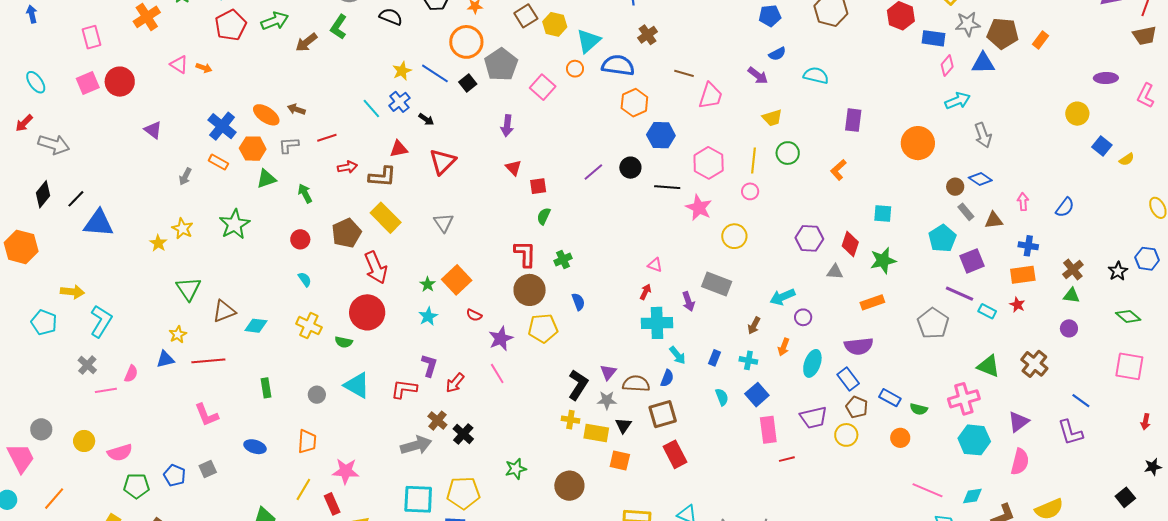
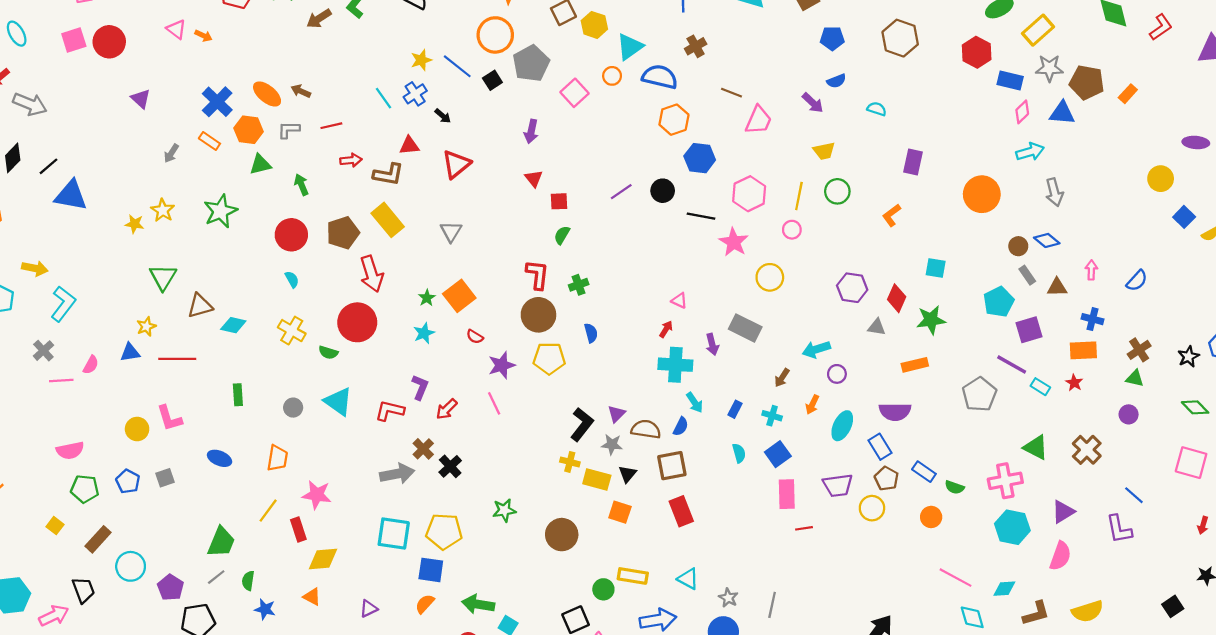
cyan semicircle: (816, 75) -> (877, 109), size x0.7
red circle: (300, 239) -> (291, 235), size x1.5
yellow star: (158, 243) -> (134, 224), turned -30
yellow circle: (84, 441) -> (137, 429), moved

